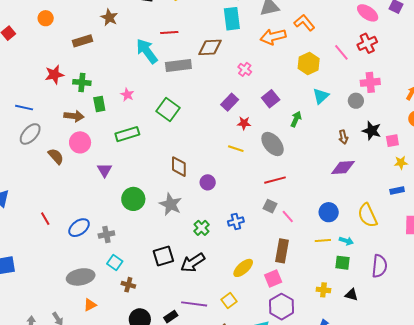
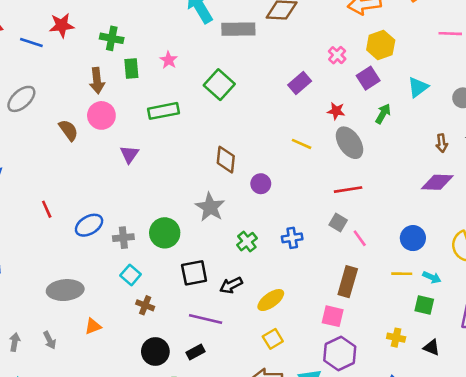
pink line: (341, 52) -> (450, 34), turned -54
yellow hexagon: (309, 64) -> (381, 45), moved
pink cross: (245, 69) -> (337, 55), moved
red star: (54, 75) -> (62, 25), moved
purple square: (271, 99) -> (368, 78), moved
blue line: (24, 108) -> (31, 43), moved
brown arrow: (74, 116) -> (97, 81), turned 72
red star: (244, 123) -> (336, 111), moved
gray ellipse: (30, 134) -> (21, 99), moved
green circle: (133, 199) -> (165, 233), moved
black arrow: (193, 263) -> (231, 285), size x0.7
yellow ellipse: (243, 268) -> (271, 300), moved
gray ellipse: (81, 277) -> (65, 290), moved
pink square: (273, 278) -> (333, 316), turned 30
purple line: (194, 304) -> (206, 319), moved

